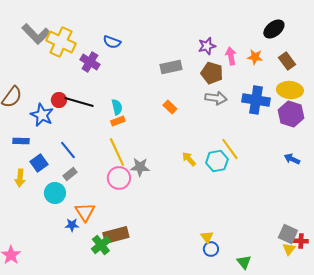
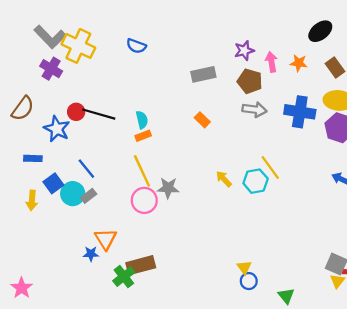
purple cross: (90, 62) -> (51, 69), moved
cyan circle: (55, 193) -> (73, 194), moved

